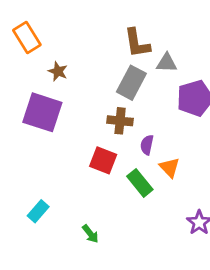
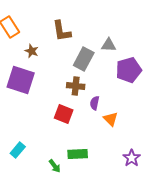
brown L-shape: (137, 43) -> (62, 31), moved
green rectangle: (140, 183) -> (78, 154), moved, turned -54

